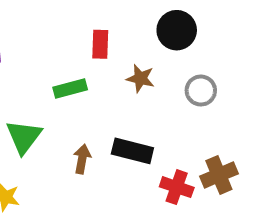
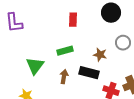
brown star: (140, 78) -> (100, 55), moved
green rectangle: (70, 89) -> (65, 51), moved

